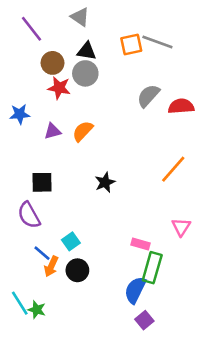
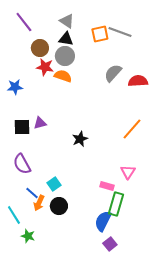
gray triangle: (80, 17) -> (67, 21), moved
purple triangle: (53, 131) -> (40, 123), moved
orange semicircle: (83, 131) -> (63, 76), moved, turned 66
black square: (42, 182) -> (22, 127), moved
pink triangle: (181, 227) -> (128, 172), moved
cyan line: (20, 303) -> (14, 215), moved

